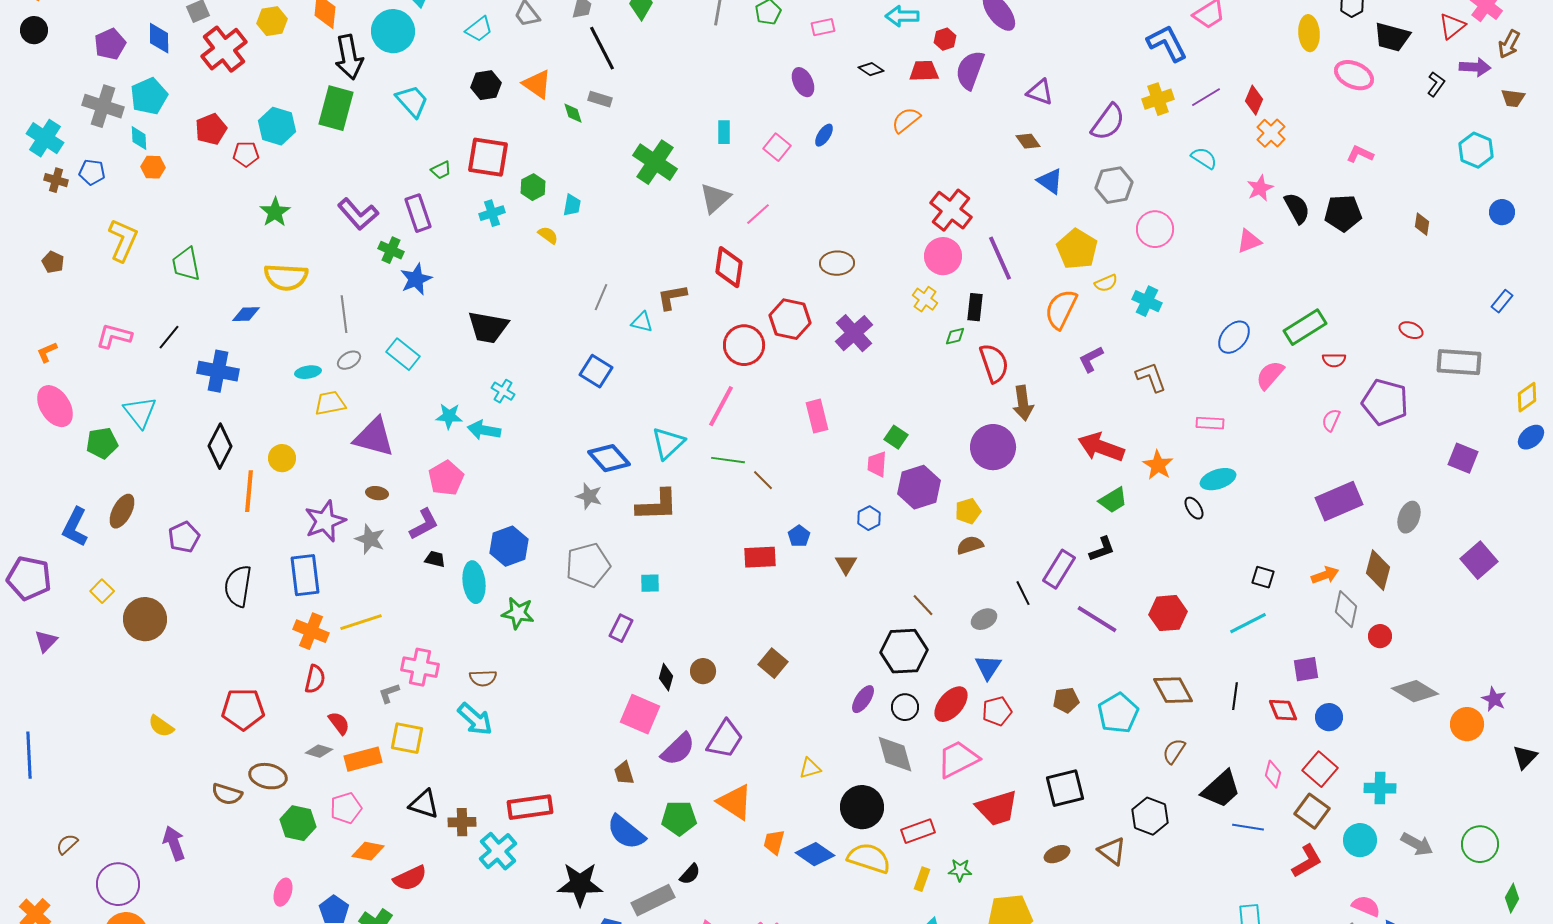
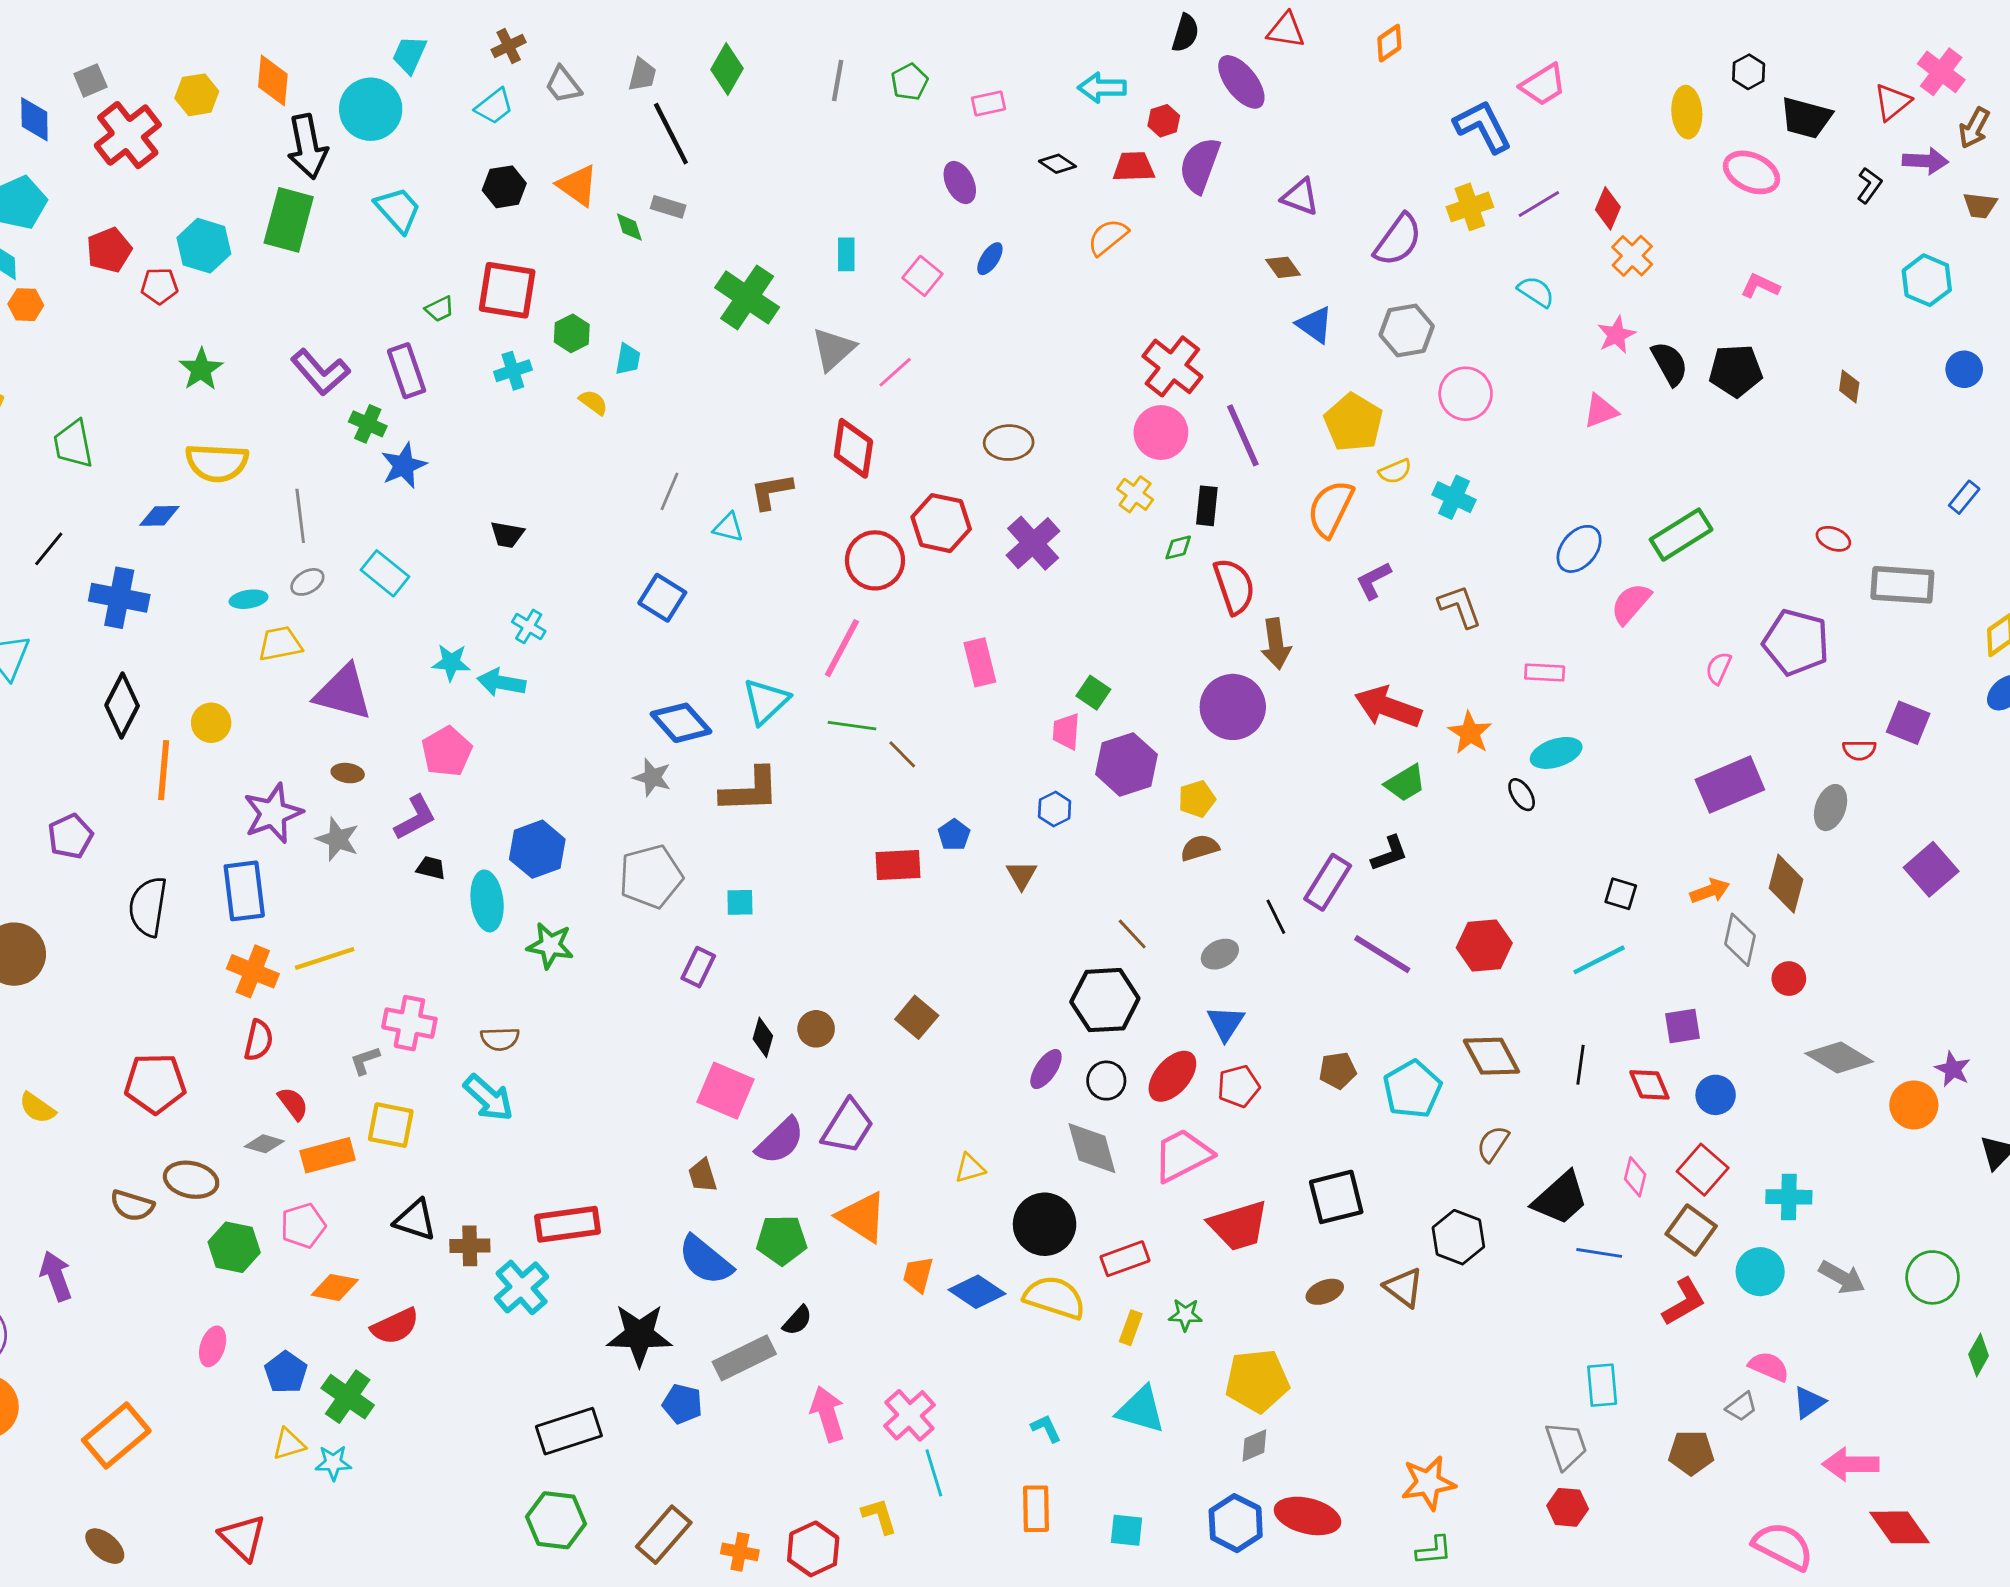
black trapezoid: (488, 327) -> (507, 535), size x0.6
red semicircle: (1334, 360) -> (1859, 750), moved

